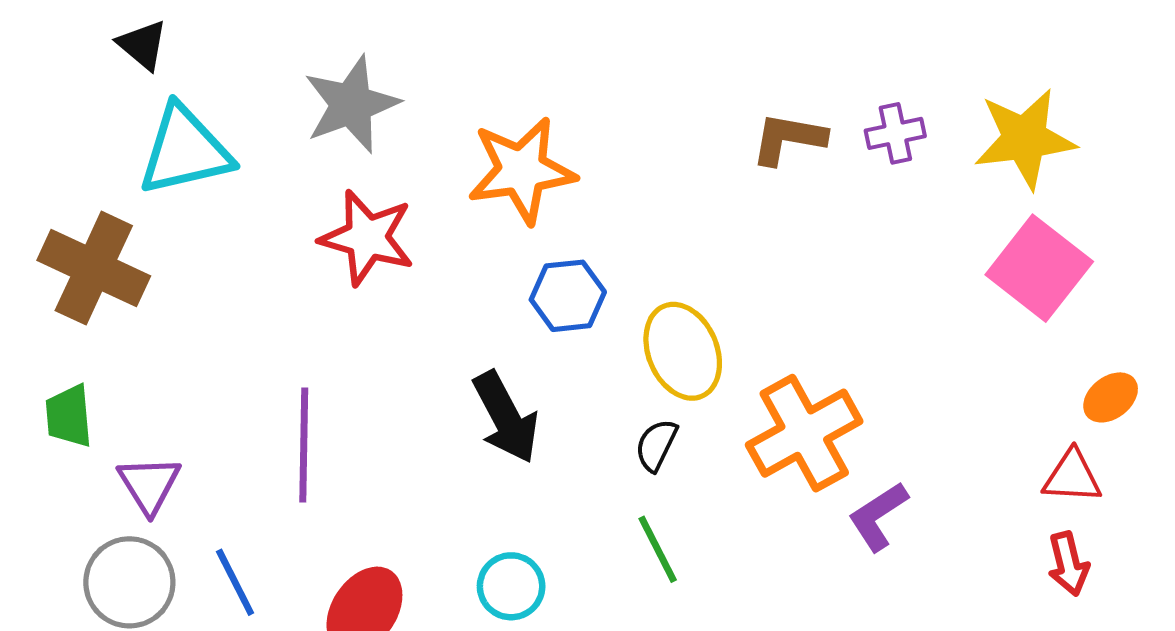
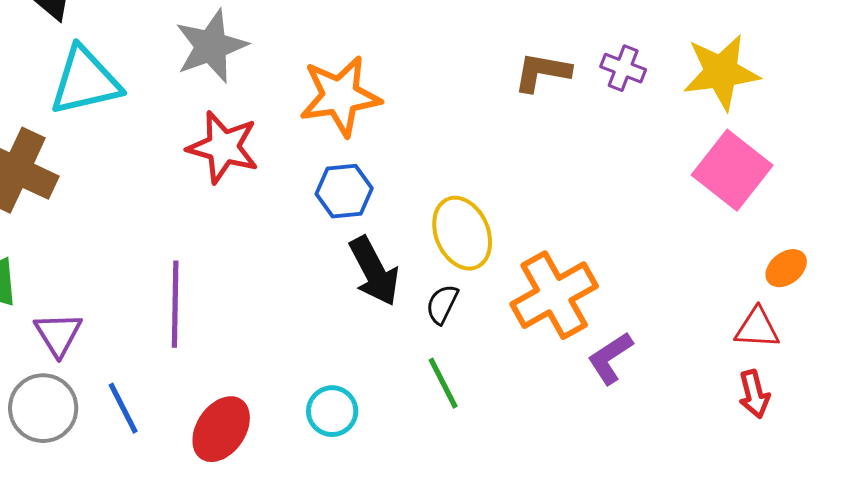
purple cross: (895, 133) -> (623, 68), turned 33
blue hexagon: (568, 296) -> (344, 191), moved
black arrow: (506, 417) -> (374, 271), moved

